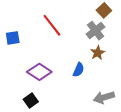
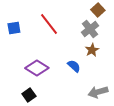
blue square: (13, 38) -> (14, 28), moved
blue semicircle: (79, 70) -> (74, 66), turned -72

